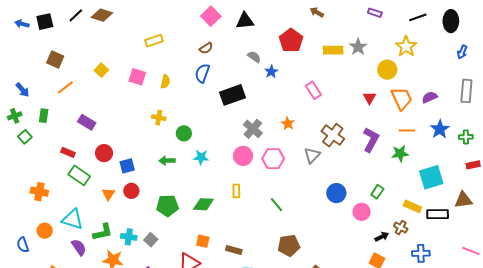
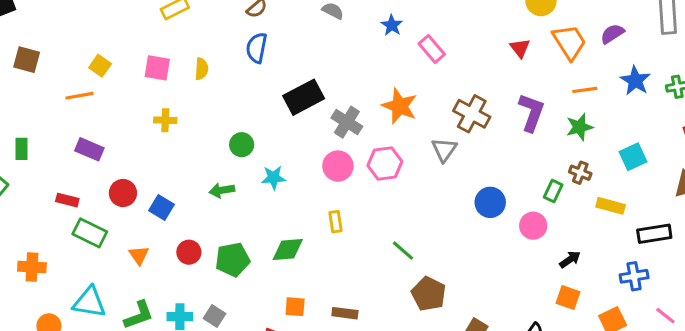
blue star: (271, 72) -> (392, 25), moved
orange line: (65, 87) -> (80, 96), moved, turned 36
black rectangle: (232, 95) -> (304, 97), moved
yellow cross: (159, 118) -> (165, 120), moved
orange star: (288, 123) -> (400, 106), size x1.6
blue square: (127, 166) -> (161, 208), turned -35
cyan square: (431, 177) -> (633, 157), size x0.7
red circle: (131, 191) -> (189, 252), moved
green line: (276, 205) -> (403, 251), moved
black rectangle: (438, 214) -> (654, 234), moved
brown cross: (401, 228) -> (580, 173), moved
brown pentagon: (289, 245) -> (429, 294), turned -30

